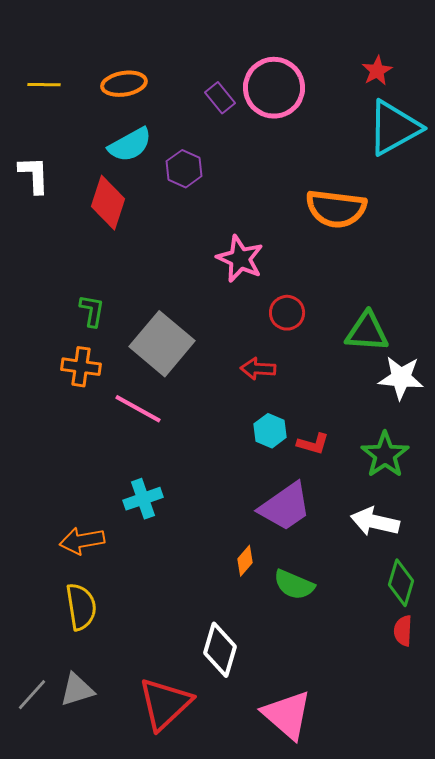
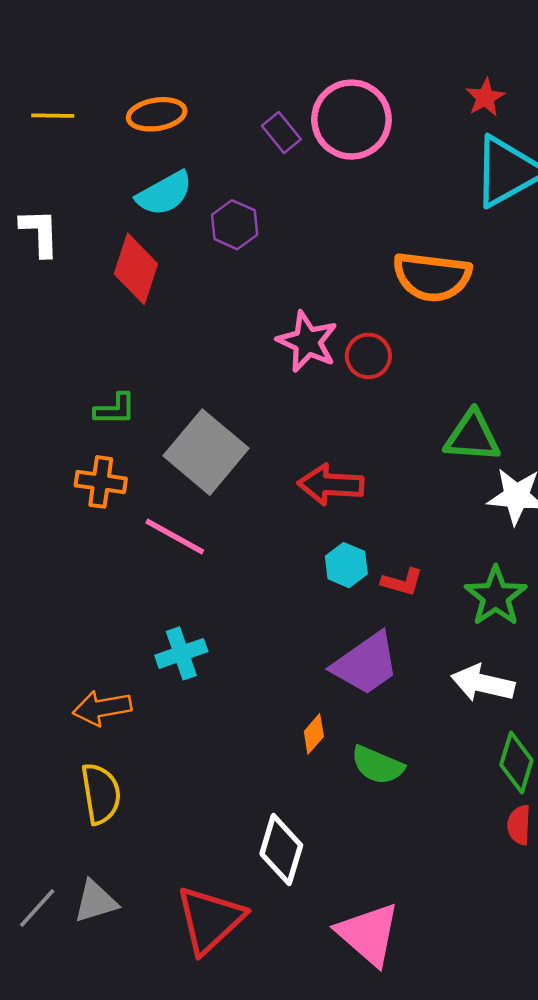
green L-shape: (92, 311) -> (115, 409), turned 80
red circle: (287, 313) -> (368, 356), moved
red arrow: (258, 369) -> (331, 485), size x1.4

